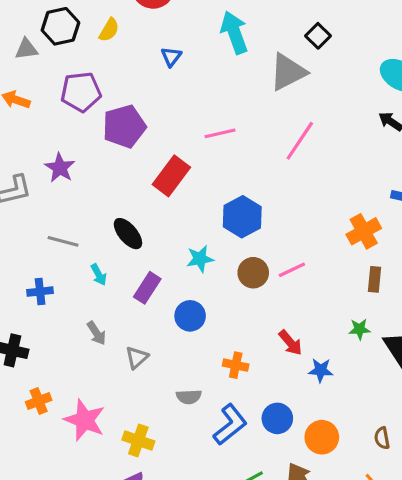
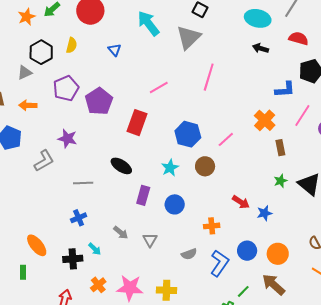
pink line: (292, 270) -> (226, 139), moved
cyan arrow: (99, 275) -> (95, 249), moved

